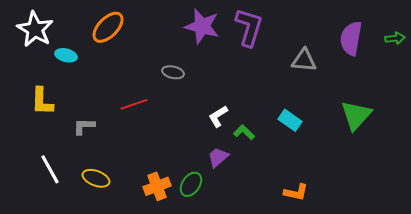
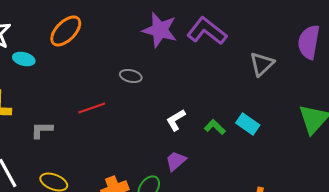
purple L-shape: (249, 27) -> (207, 31), turned -69
gray triangle: (304, 60) -> (262, 64), turned -48
green L-shape: (244, 132) -> (215, 127), moved

